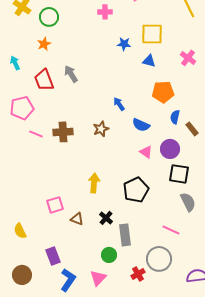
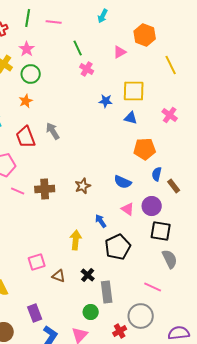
pink cross: (105, 12) -> (87, 69), turned 32
blue arrow: (119, 104) -> (101, 221), moved

